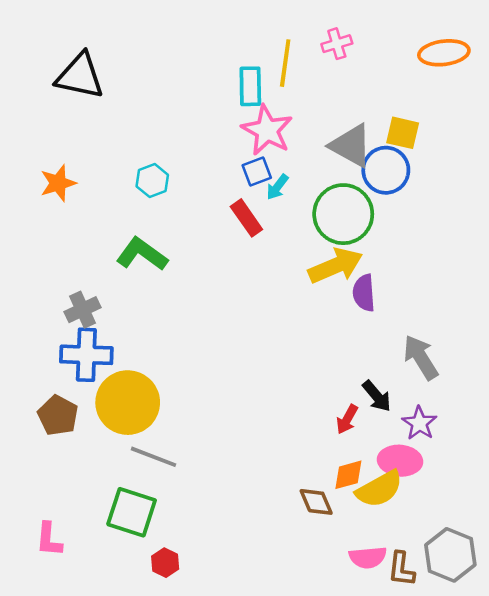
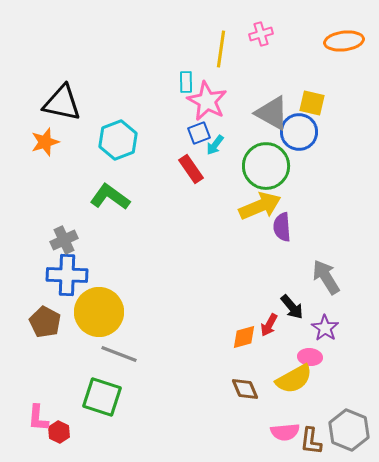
black triangle: (80, 76) -> (62, 103), moved
cyan rectangle: (250, 86) -> (186, 82), moved, size x0.7
cyan hexagon: (152, 181) -> (118, 140), size x1.5
pink ellipse: (400, 461) -> (310, 357), size x0.7
orange diamond: (348, 475) -> (244, 337), moved
red hexagon: (165, 563) -> (59, 432), moved

